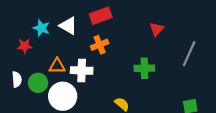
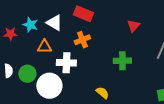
red rectangle: (101, 16) -> (83, 14), turned 42
red star: (25, 46) -> (10, 34), moved
orange triangle: (57, 66) -> (44, 47), moved

